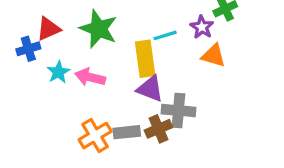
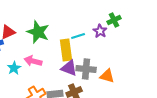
orange triangle: (214, 55) -> (107, 76), moved
cyan star: (58, 72) -> (14, 68), moved
gray cross: (178, 111) -> (86, 69), moved

